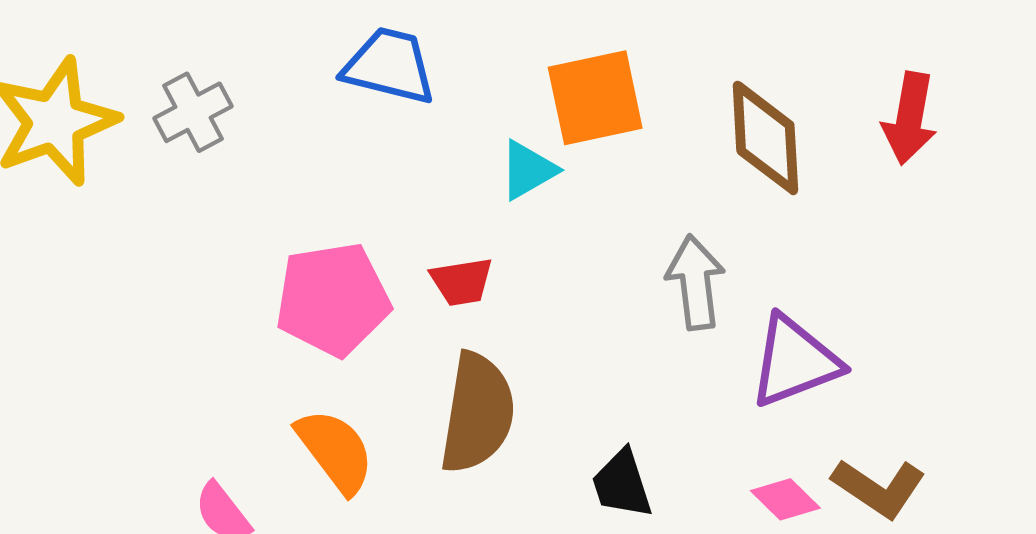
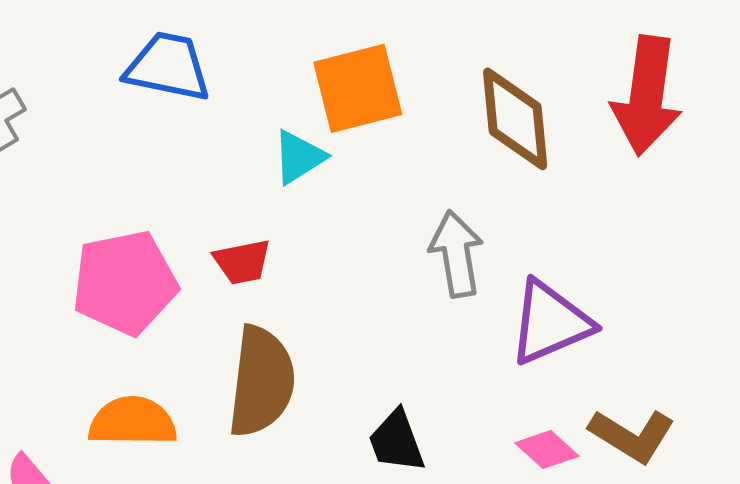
red arrow: (910, 118) -> (647, 96), size x1.4
orange semicircle: (335, 451) -> (133, 422), turned -50

